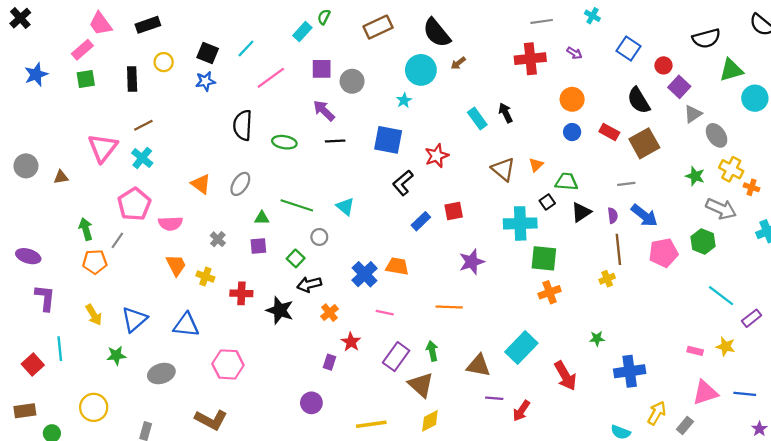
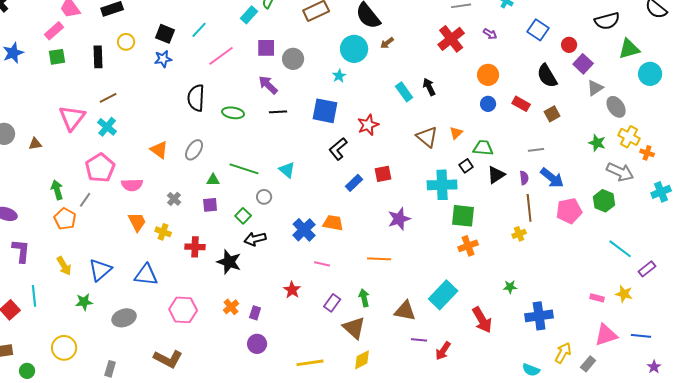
red cross: (530, 59) -> (451, 39), turned -32
brown square: (644, 143) -> (552, 114), size x0.6
orange pentagon: (95, 262) -> (65, 219), turned 30
orange cross: (329, 313) -> (231, 307), moved
purple rectangle: (396, 357) -> (332, 303), size x0.7
purple rectangle: (329, 362) -> (255, 313), moved

